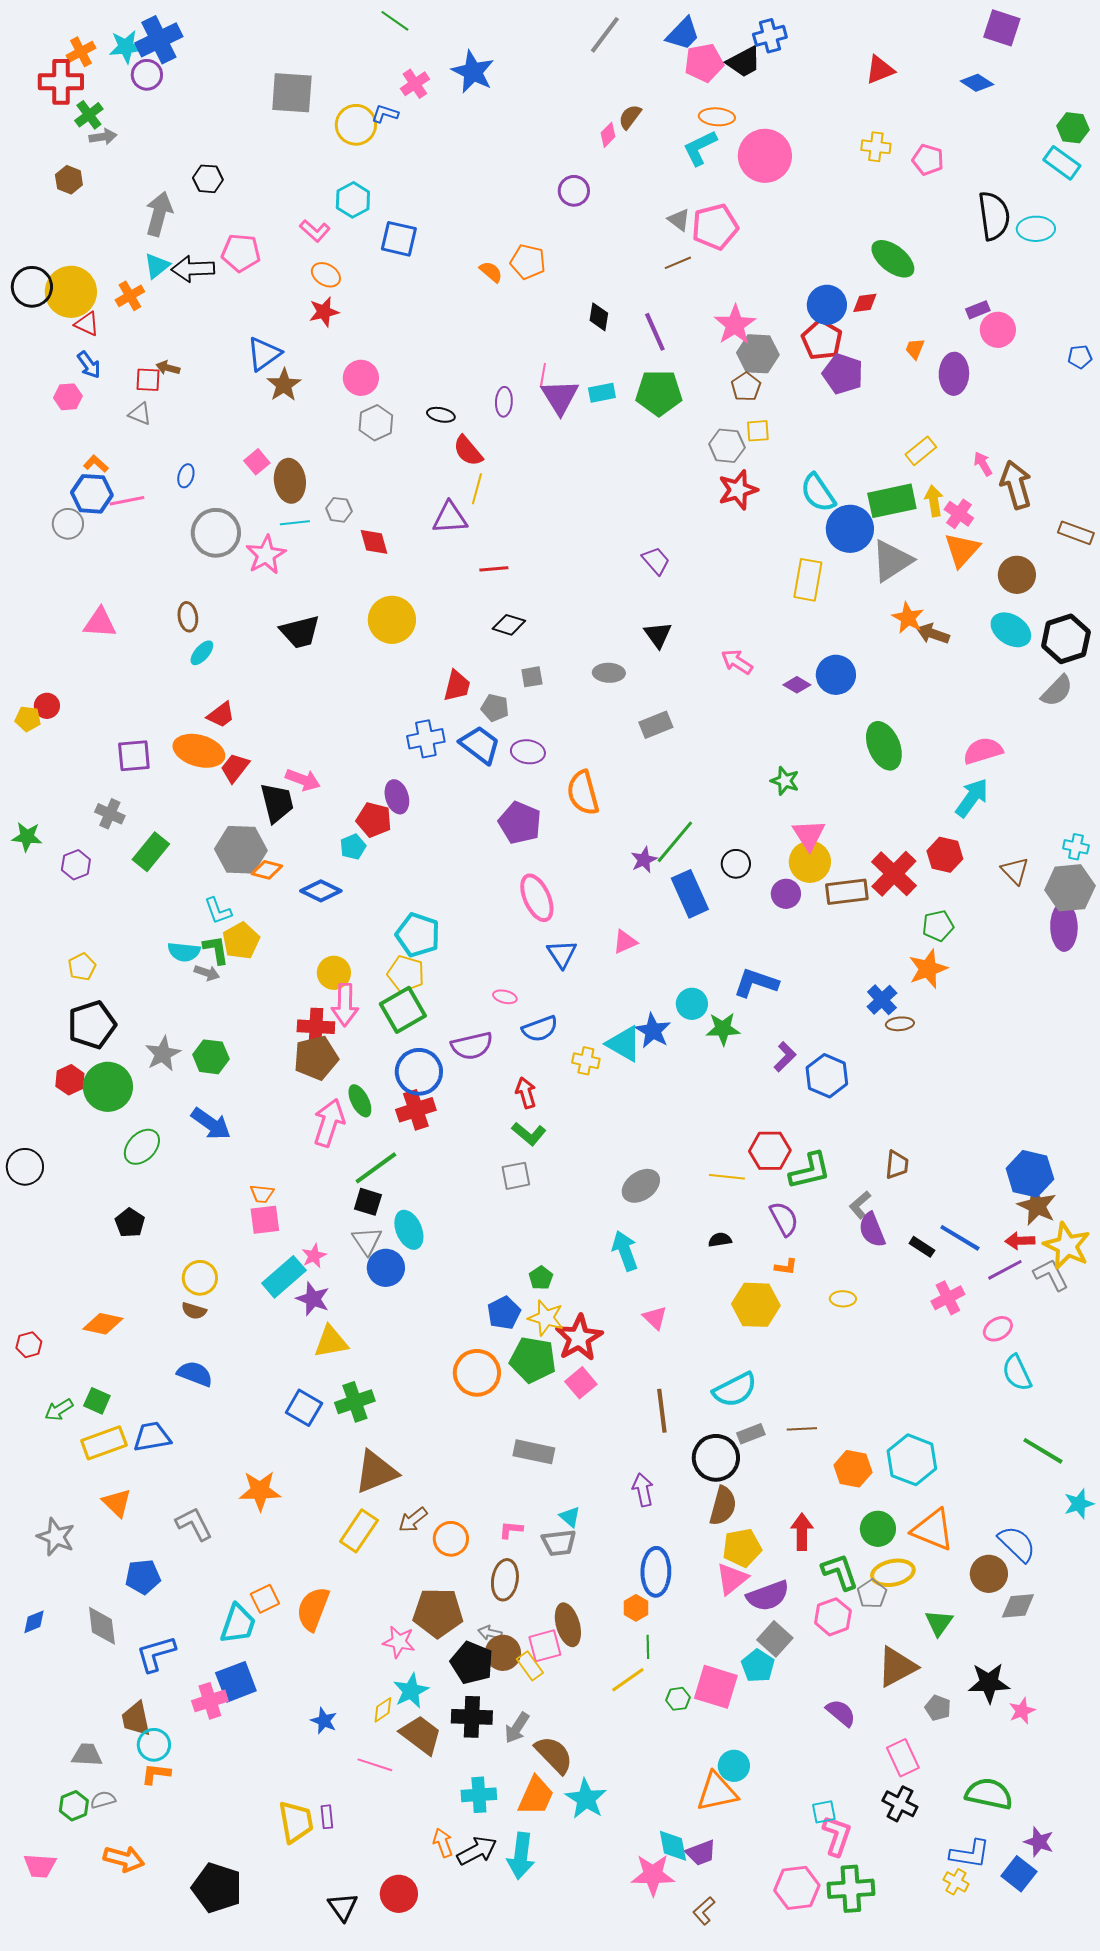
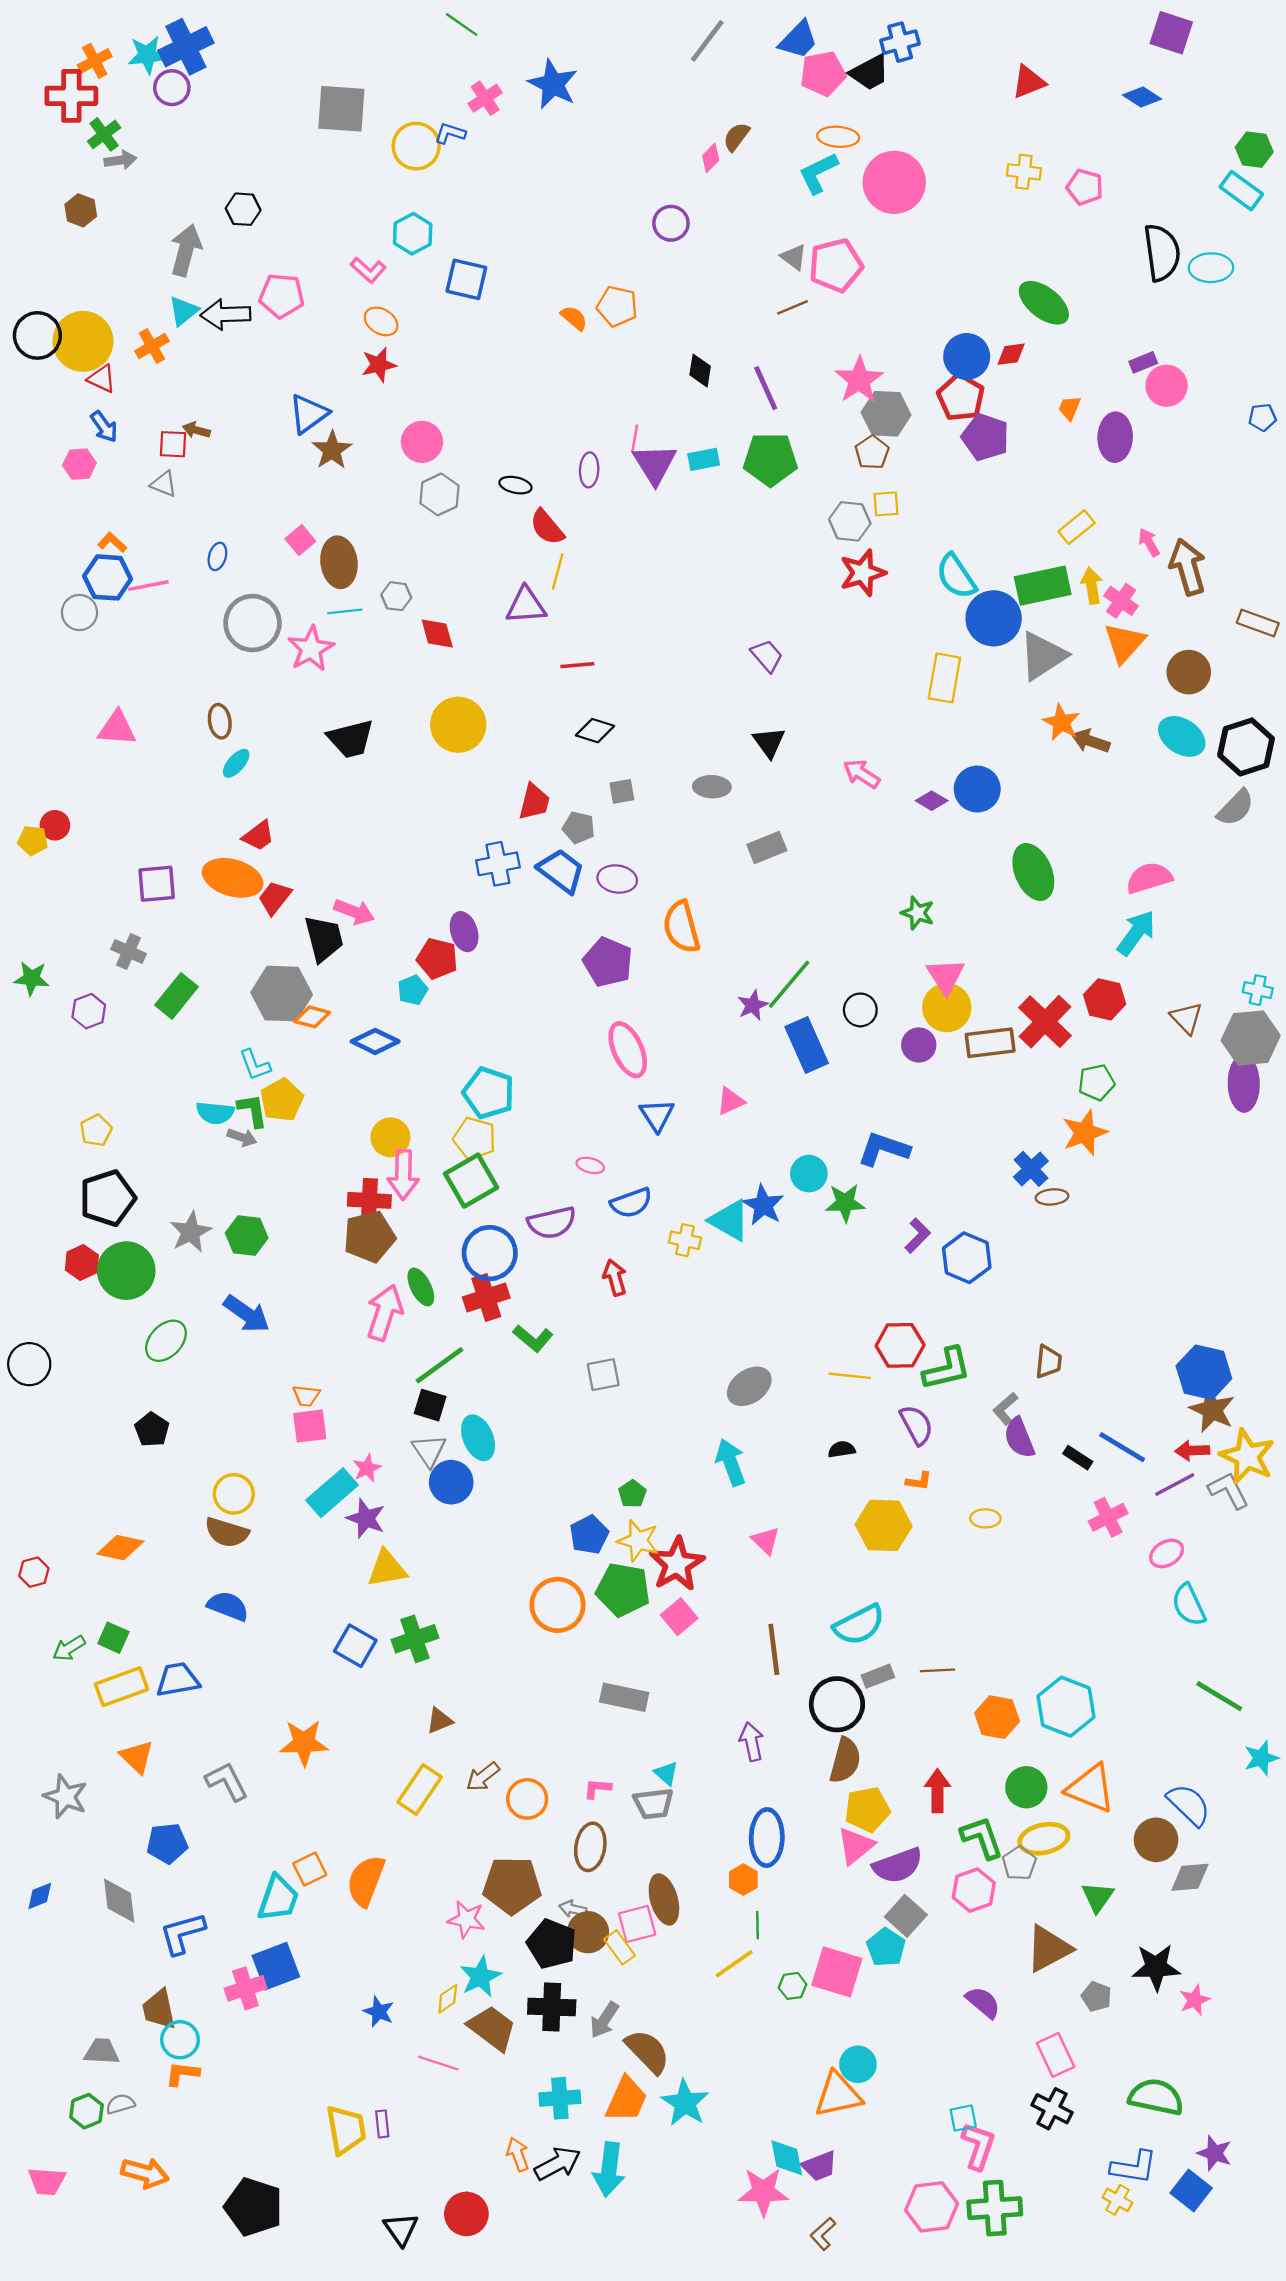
green L-shape: (529, 1134) -> (533, 1338), moved
brown semicircle: (194, 1311) -> (227, 1532), size x1.5
brown triangle: (376, 1472) -> (440, 1721), size x0.5

